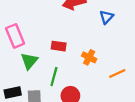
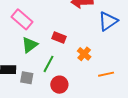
blue triangle: (106, 17) -> (108, 21), size x1.5
pink rectangle: (15, 36) -> (22, 19), turned -40

